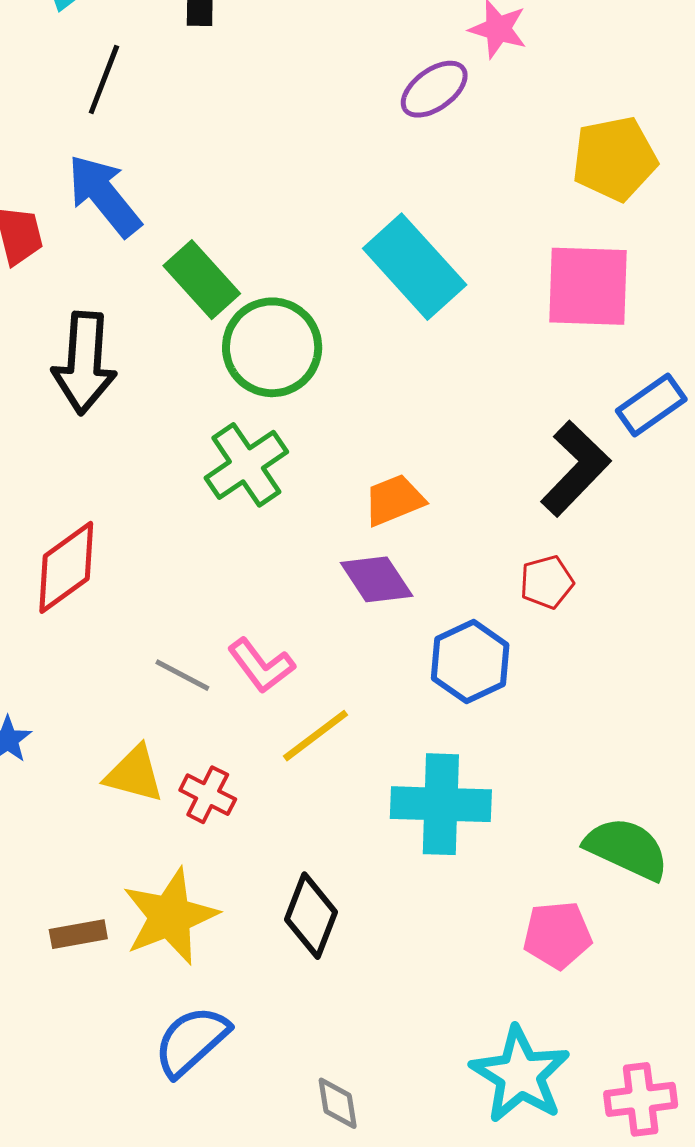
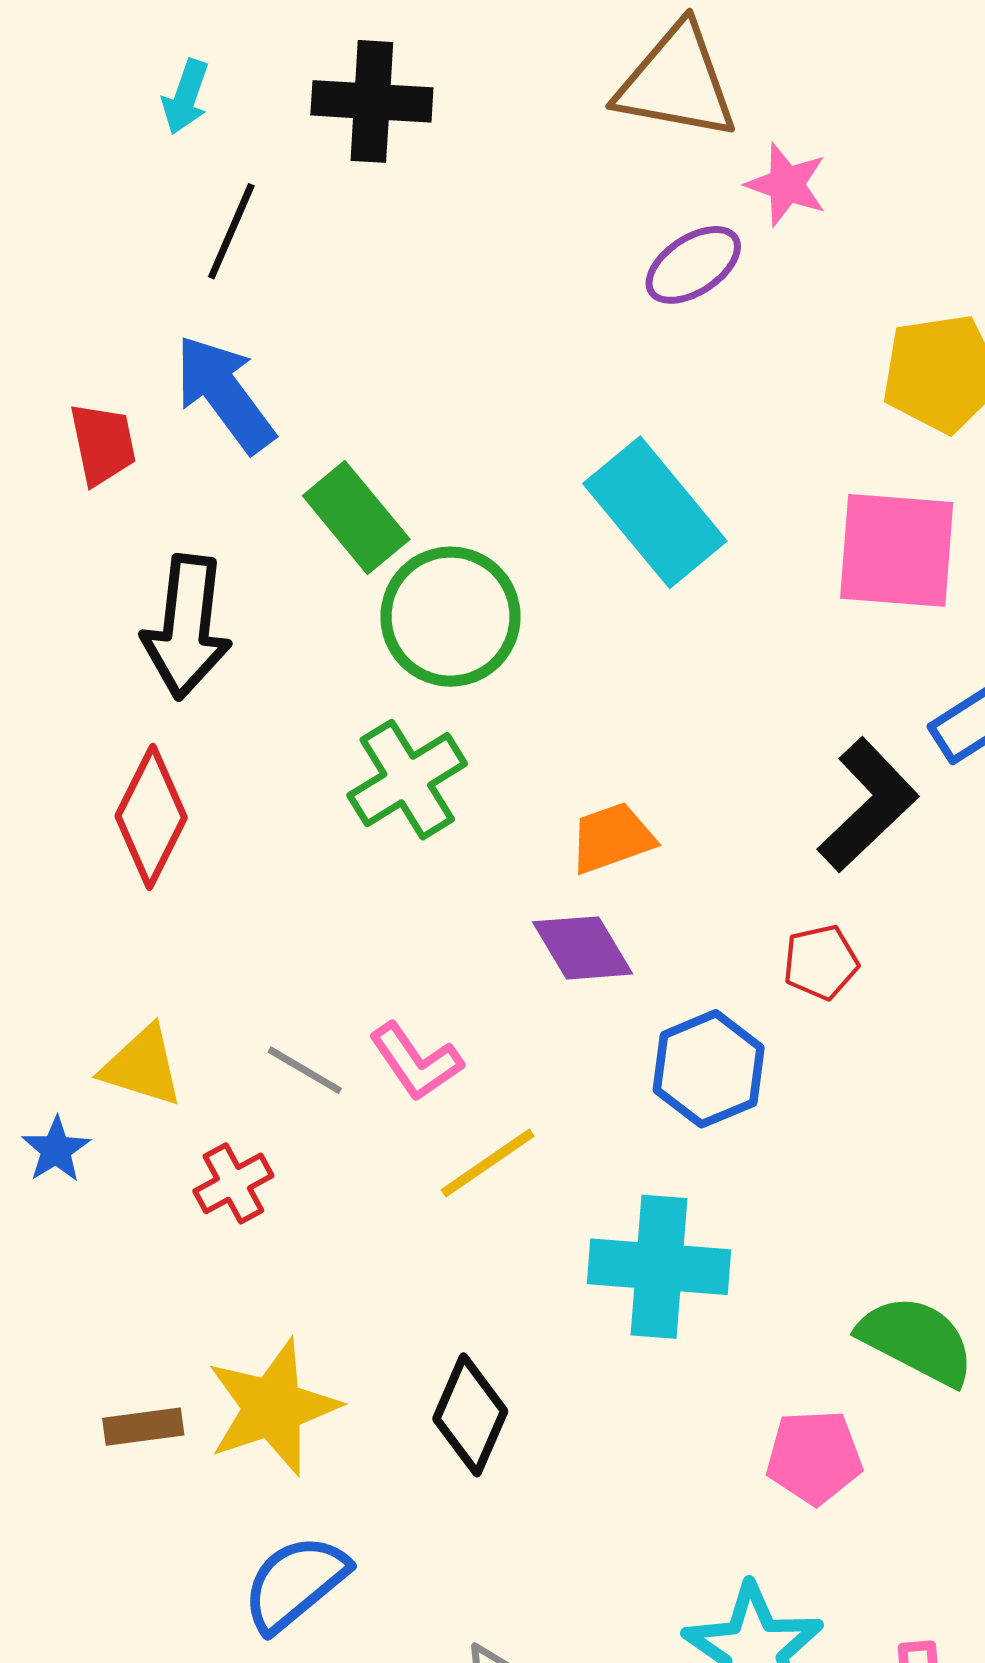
red diamond: (66, 567) -> (151, 817), moved, turned -30
yellow triangle: (134, 774) -> (142, 1066), moved
red cross: (208, 795) -> (233, 1183), moved, turned 32

